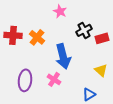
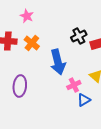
pink star: (60, 11) -> (27, 16), moved
pink cross: (54, 79) -> (74, 85), moved, turned 32

